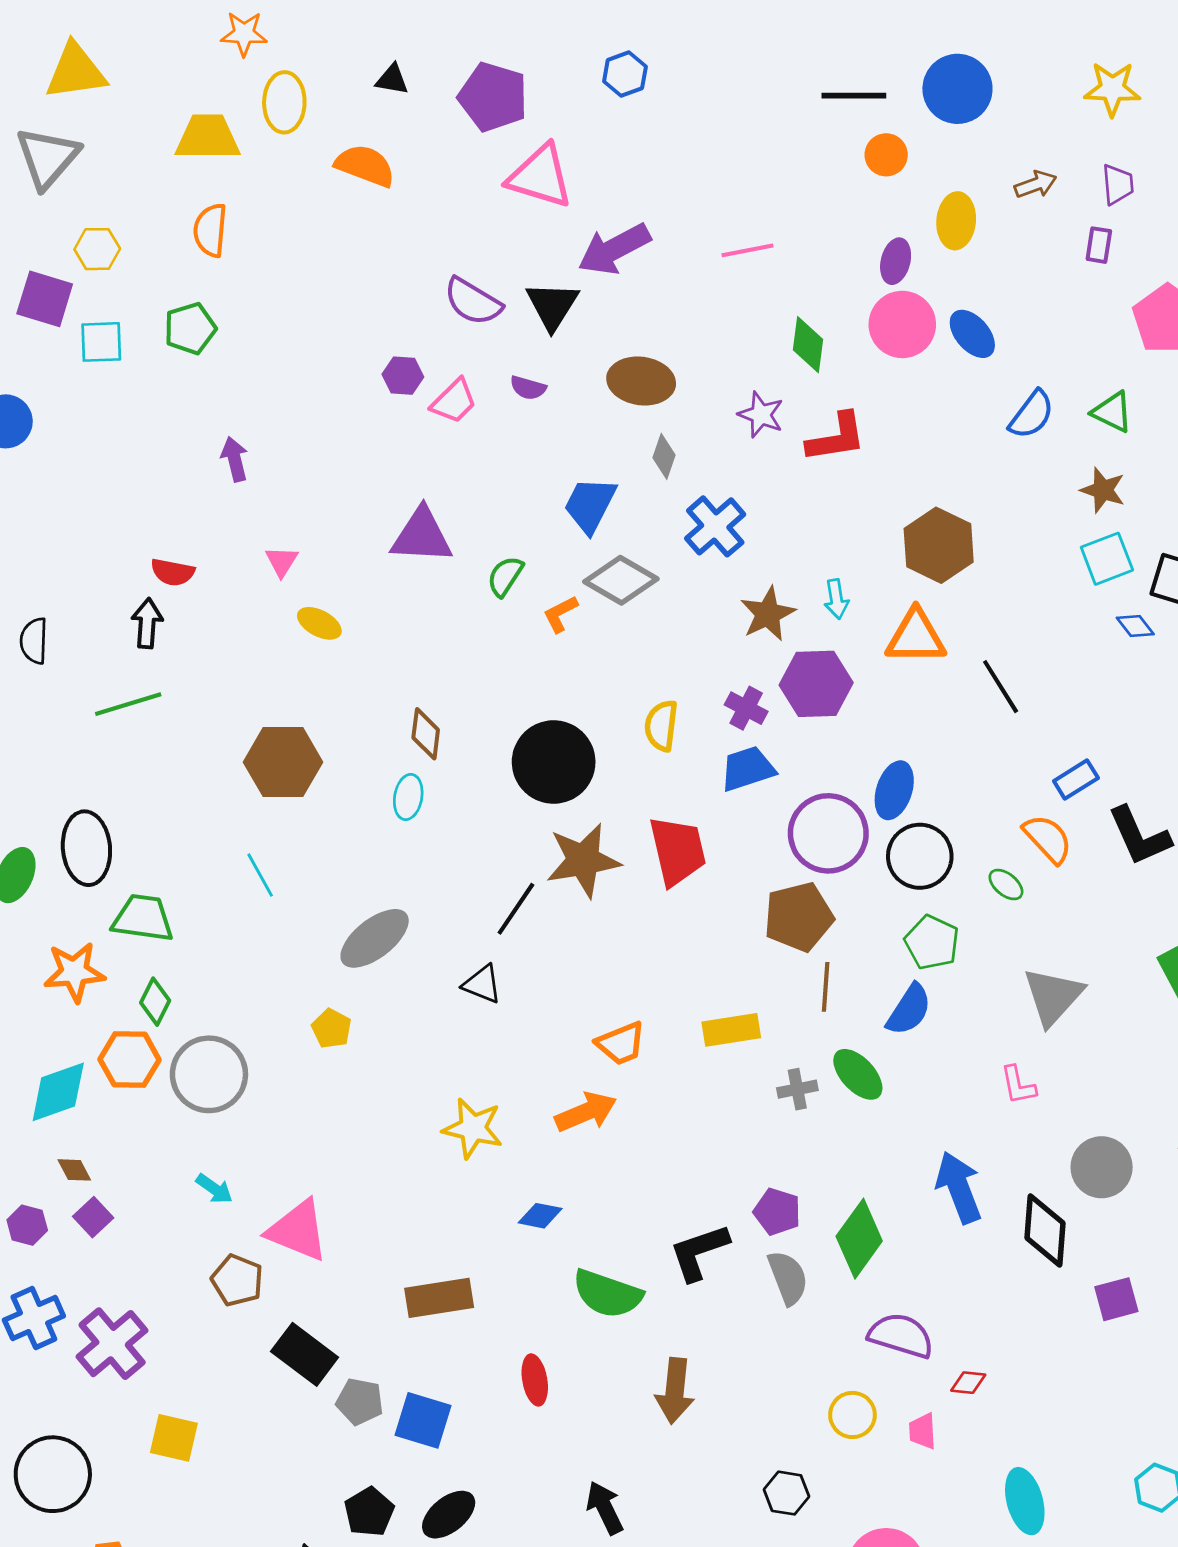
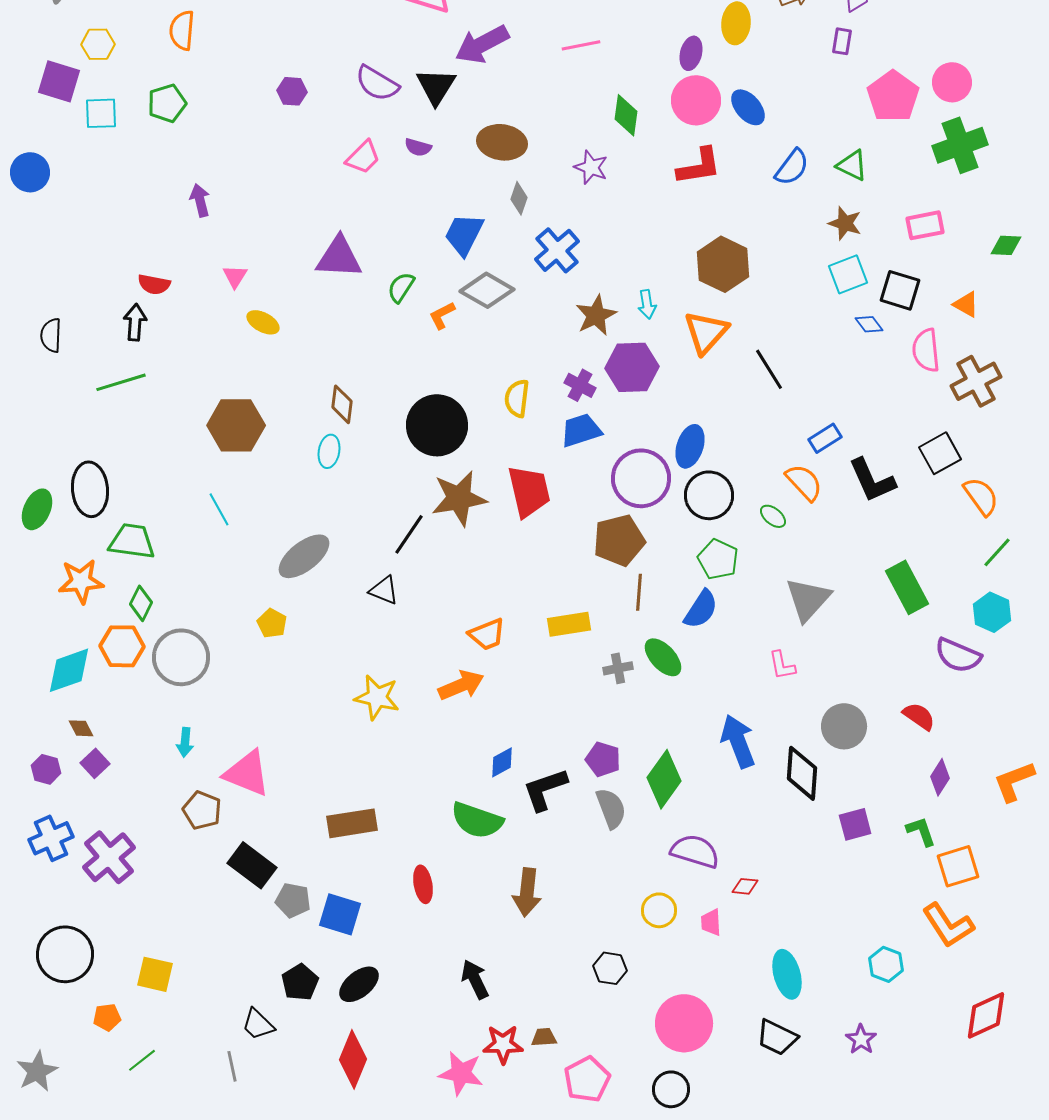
purple hexagon: (403, 376) -> (292, 91), moved
red L-shape: (836, 438) -> (699, 166), moved
orange triangle: (916, 637) -> (706, 332), turned -48
cyan arrow: (214, 1189) -> (185, 742), turned 60
blue diamond: (540, 1216) -> (502, 762), moved, turned -40
yellow square: (174, 1438) -> (155, 974), moved

